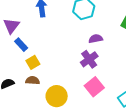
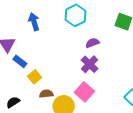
brown semicircle: (33, 80) -> (46, 94), moved
pink square: (94, 87) -> (84, 92), moved

